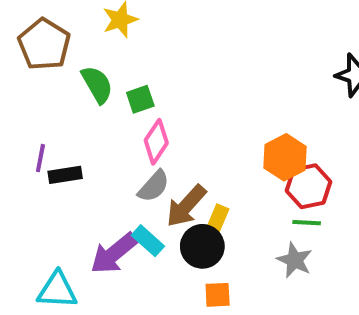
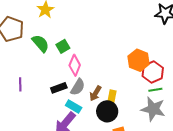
black rectangle: (65, 175) -> (59, 88), moved
brown arrow: (186, 206) -> (95, 93), size x0.7
cyan rectangle: (148, 241) -> (74, 107), moved
gray star: (295, 260) -> (153, 109), size x1.4

